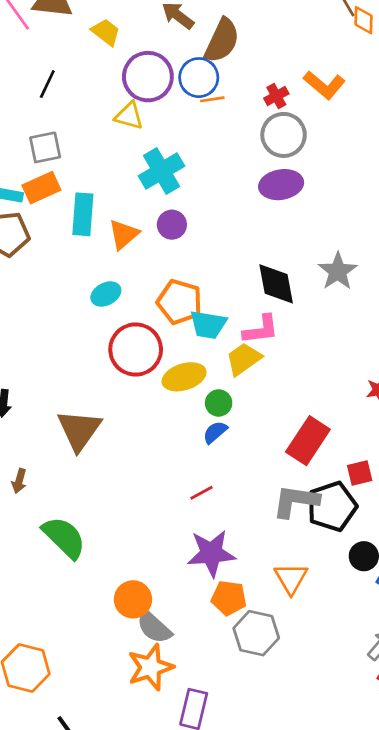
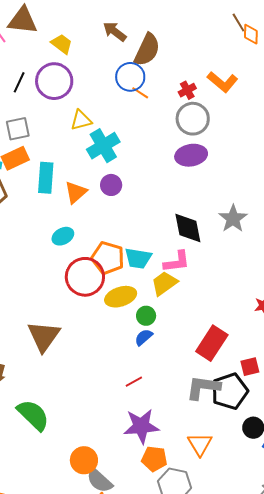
purple circle: (148, 77) -> (54, 81), moved
orange line: (212, 99) -> (140, 93), turned 42
yellow triangle: (129, 116) -> (81, 120), moved, turned -30
orange pentagon: (179, 302) -> (108, 258), moved

